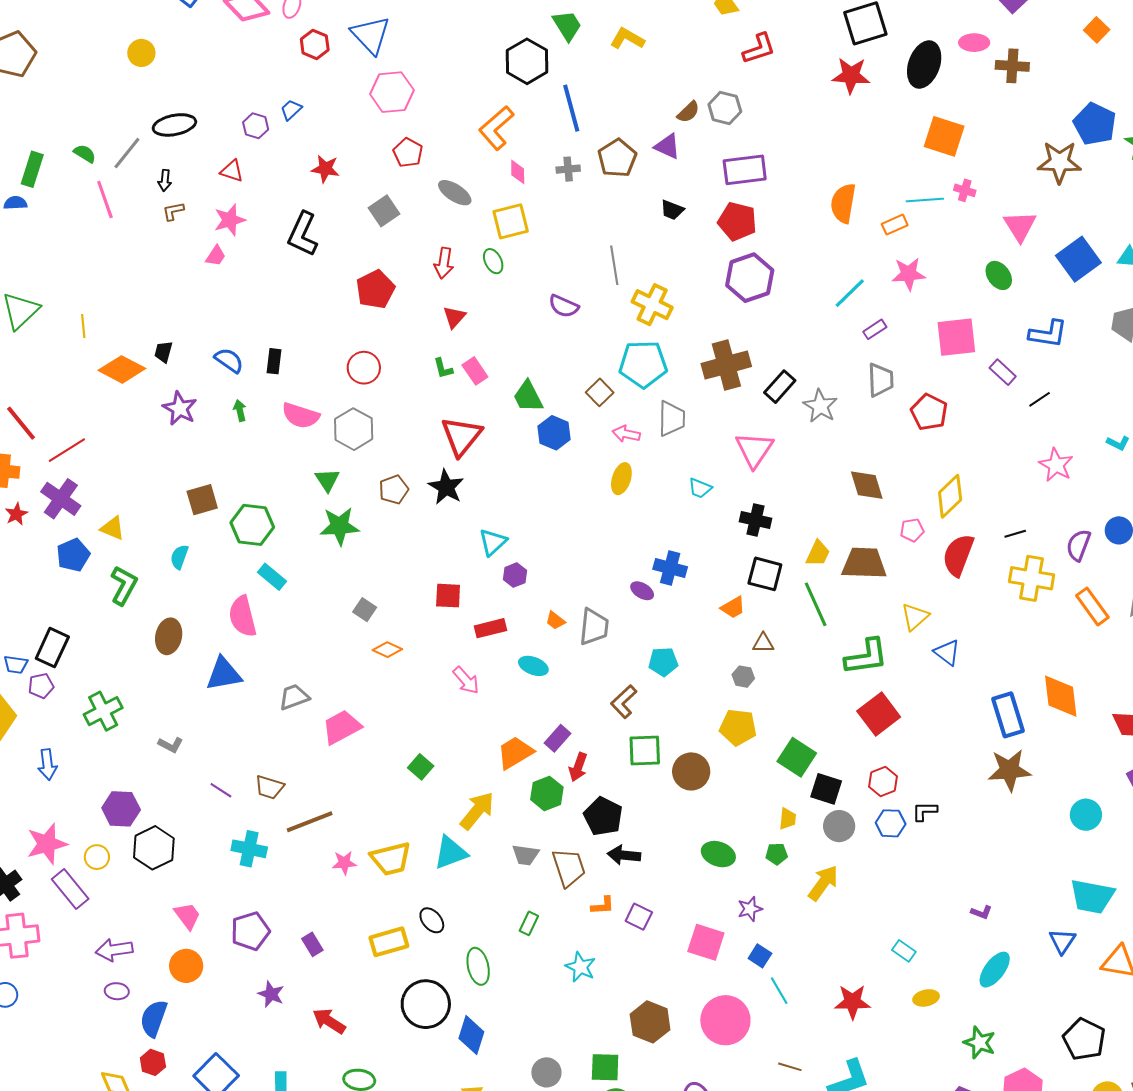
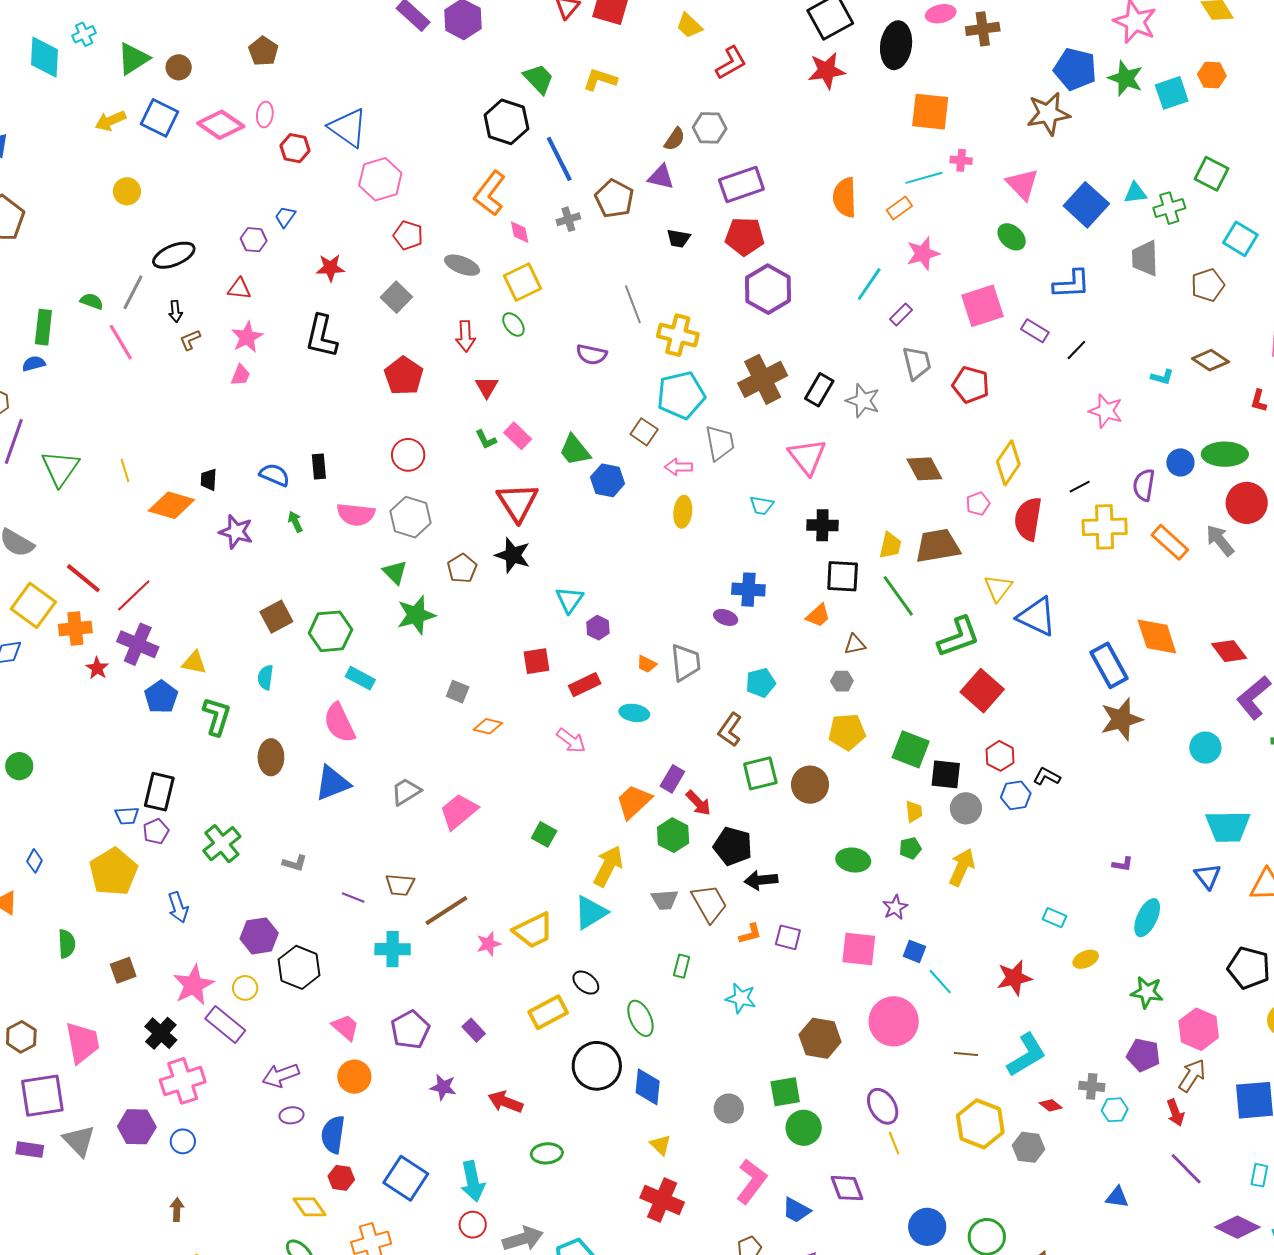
blue triangle: (947, 652) -> (1037, 617), size x1.5
red arrow: (578, 767) -> (698, 803), turned -52
black L-shape: (925, 811) -> (1047, 777), turned 40

